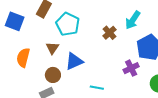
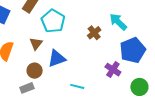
cyan arrow: (133, 20) -> (118, 22), turned 96
purple cross: (131, 68) -> (113, 70), turned -35

